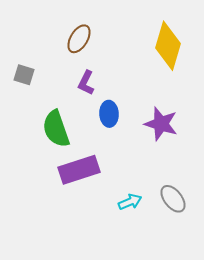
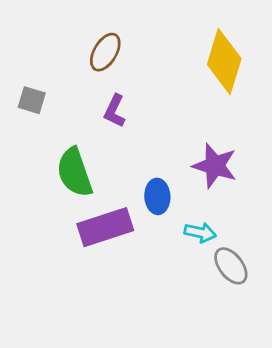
blue ellipse: (109, 114) -> (157, 196), moved
cyan arrow: (130, 202) -> (200, 232), moved, turned 35

